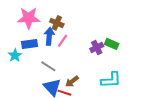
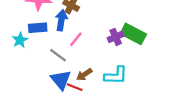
pink line: (62, 41) -> (76, 39), moved
green rectangle: (112, 44) -> (133, 34), size x1.5
cyan L-shape: (111, 80) -> (116, 75), moved

